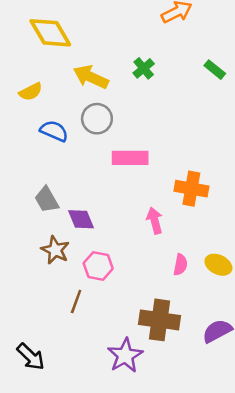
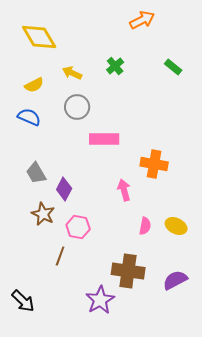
yellow arrow: (91, 77) -> (72, 73), size x0.7
yellow semicircle: (31, 92) -> (34, 85), moved
blue semicircle: (54, 131) -> (29, 117), moved
purple diamond: (81, 219) -> (64, 189), turned 50

